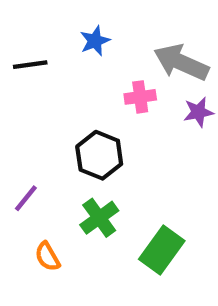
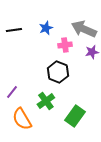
blue star: (95, 41) -> (46, 28), moved
black hexagon: (99, 155) -> (58, 72), moved
orange semicircle: (47, 257) -> (22, 119), size x1.6

